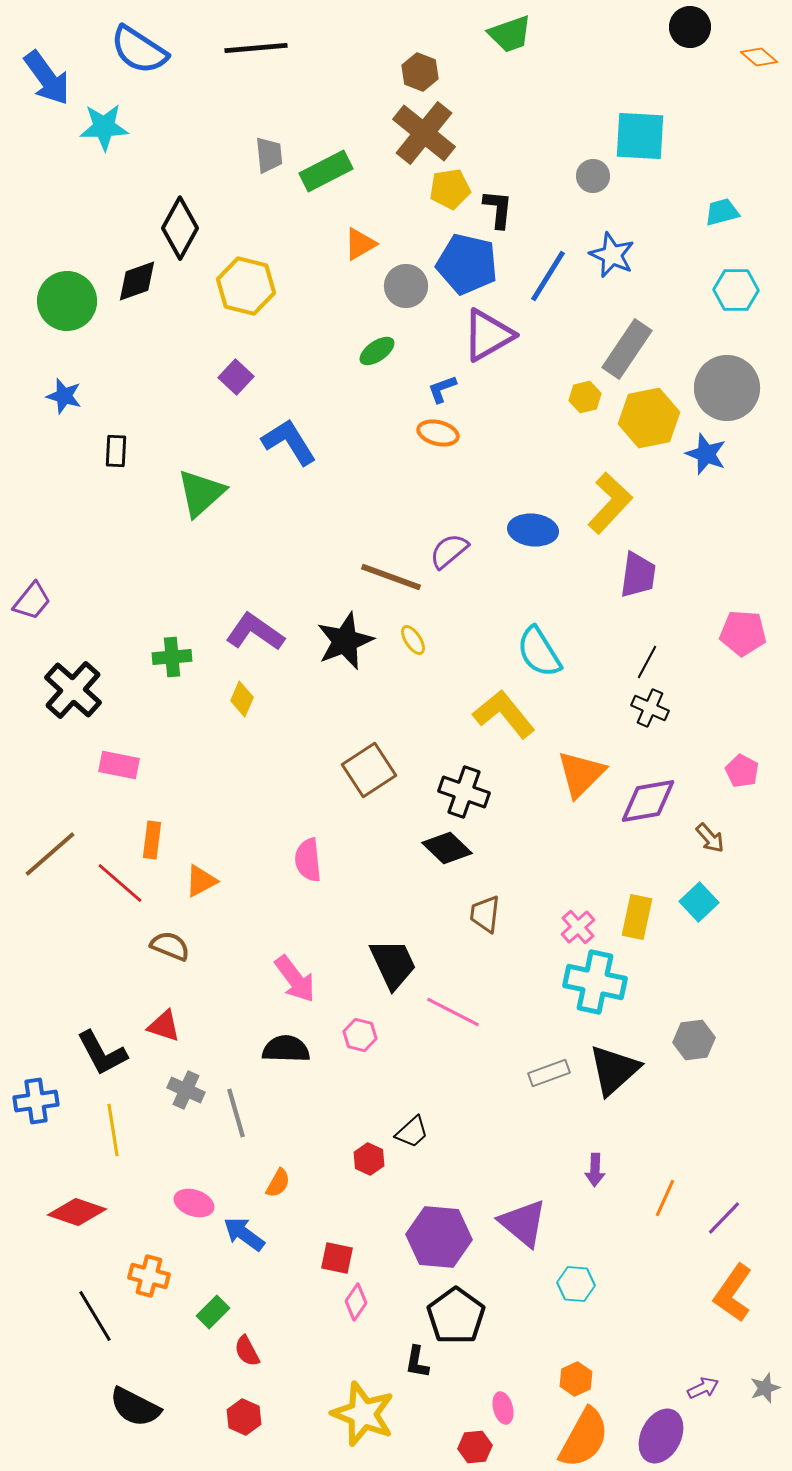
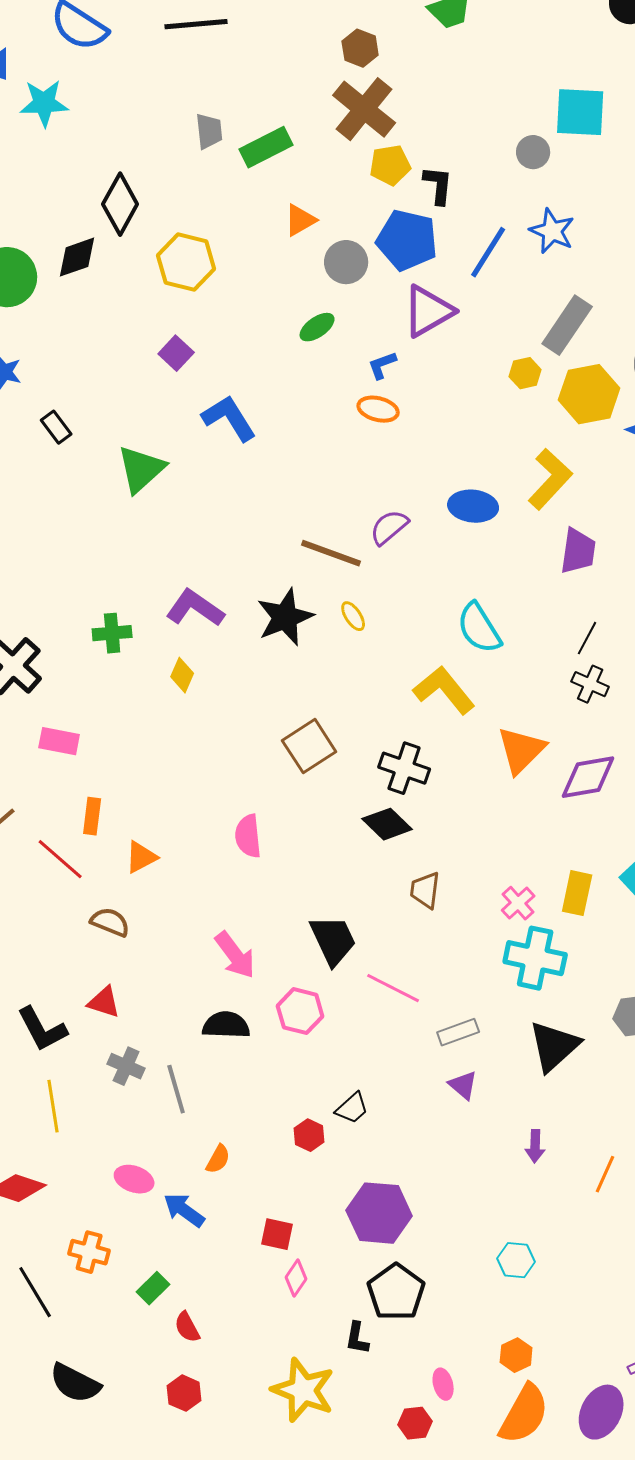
black rectangle: (116, 451) -> (56, 427), turned -40
pink hexagon: (360, 1035) -> (300, 1011), size x1.4
gray rectangle: (549, 1073) -> (458, 1032), moved
purple triangle: (523, 1223) -> (463, 1085), moved, size x0.6

